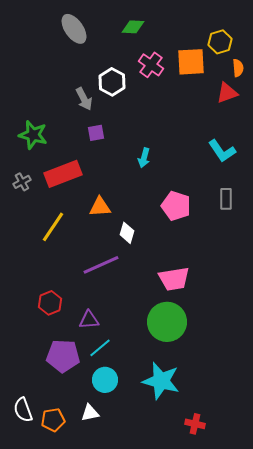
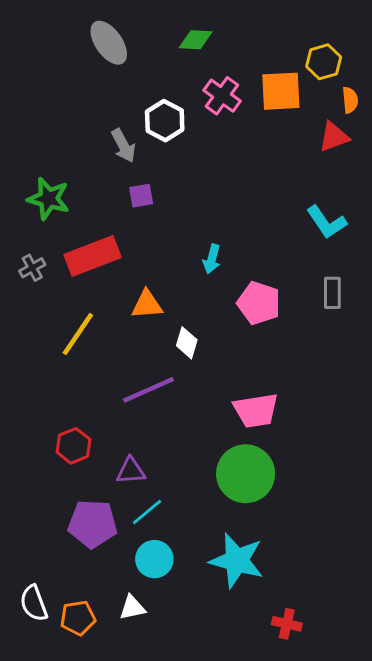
cyan arrow: (144, 158) -> (212, 259), moved

